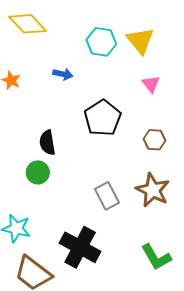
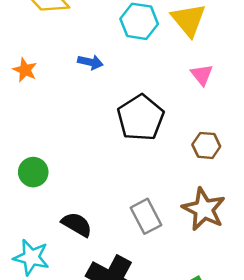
black semicircle: (47, 143) -> (77, 224), moved, turned 130
green circle: (38, 172) -> (33, 172), moved

